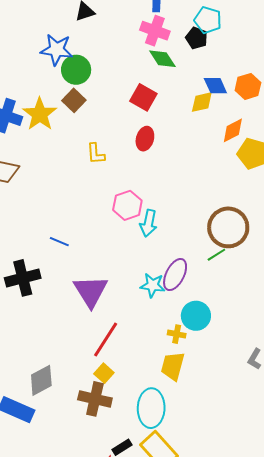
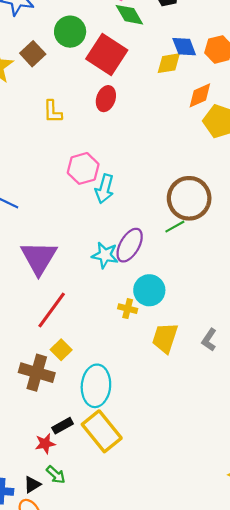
green circle: (76, 70) -> (70, 32), moved
red square: (143, 97) -> (107, 55), size x1.4
yellow trapezoid: (173, 366) -> (165, 338), moved
yellow square: (104, 373) -> (61, 350), moved

